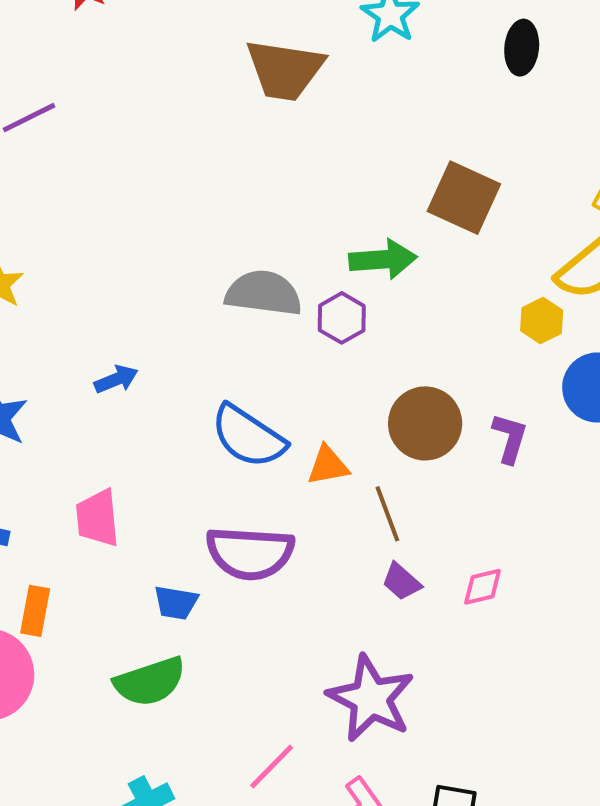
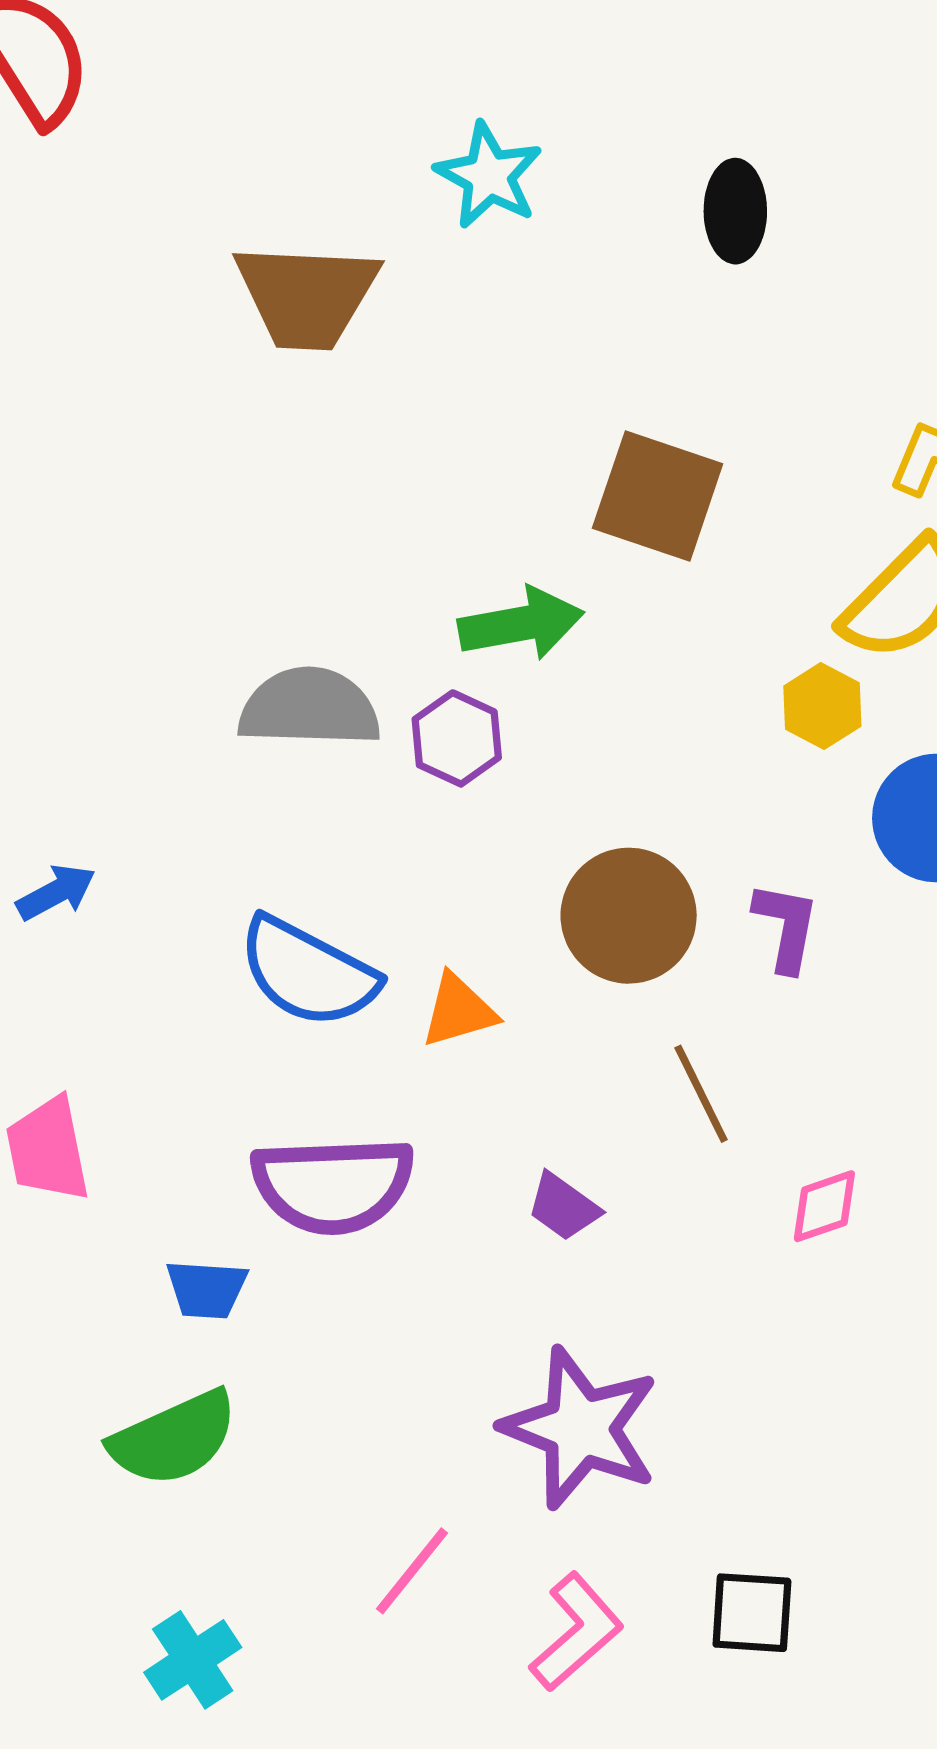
brown line: (387, 514) -> (701, 1094), moved
purple trapezoid: (401, 582) -> (563, 1207), moved
pink diamond: (483, 587) -> (824, 1206), moved

